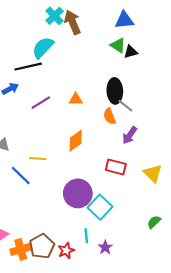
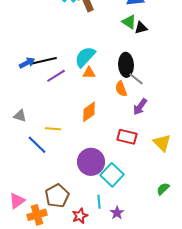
cyan semicircle: (43, 48) -> (85, 57), moved
black line: (28, 67) -> (44, 61), moved
brown pentagon: (42, 246) -> (57, 196), moved

